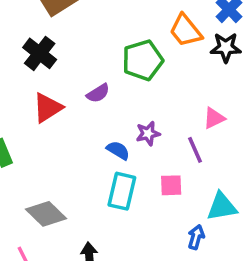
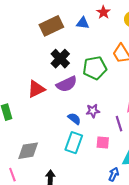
black cross: (40, 53) -> (60, 59), moved
purple semicircle: (98, 93) -> (67, 84), size x1.5
gray diamond: (46, 214) -> (28, 151), turned -60

